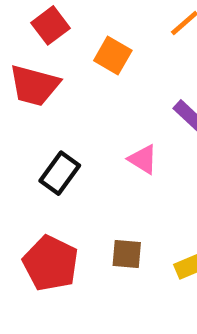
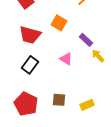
orange square: (113, 55) -> (59, 23), moved
red trapezoid: (34, 85) -> (30, 35), moved

